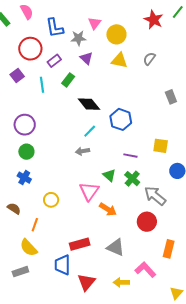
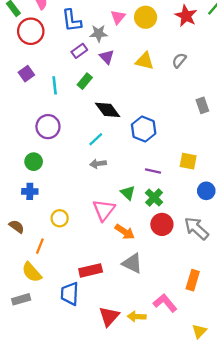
yellow circle: (116, 34) -> (146, 17), moved
red circle: (30, 49) -> (31, 31), moved
purple rectangle: (54, 61) -> (79, 51), moved
purple circle: (25, 125) -> (48, 127), moved
cyan line: (90, 131) -> (96, 139), moved
blue cross: (24, 178) -> (30, 191), turned -32
gray arrow: (155, 196) -> (196, 228), moved
red circle: (147, 222) -> (162, 224), moved
gray triangle: (116, 247) -> (132, 263), moved
red triangle: (86, 282) -> (109, 316), moved

